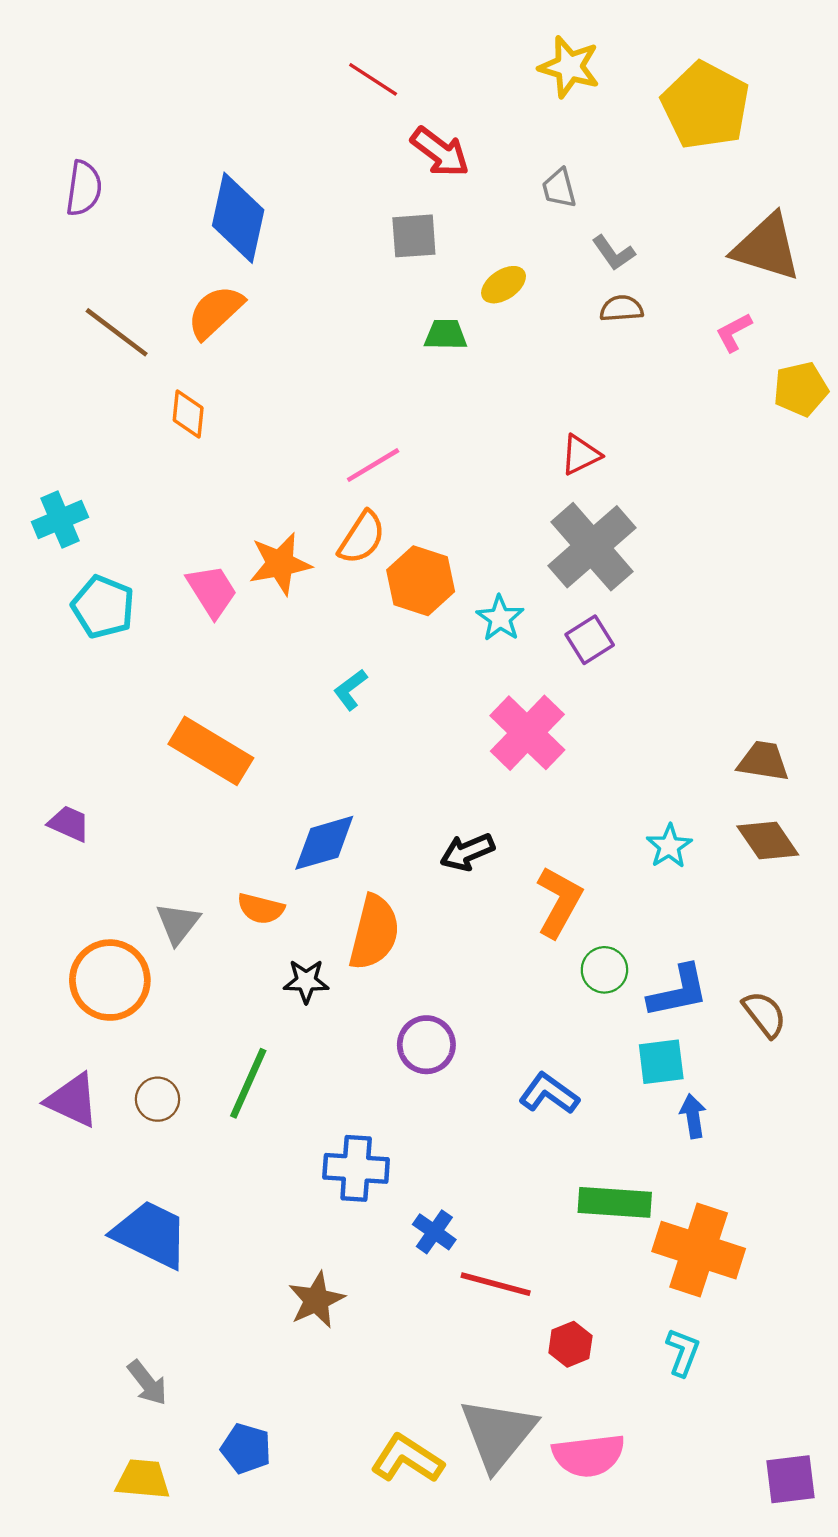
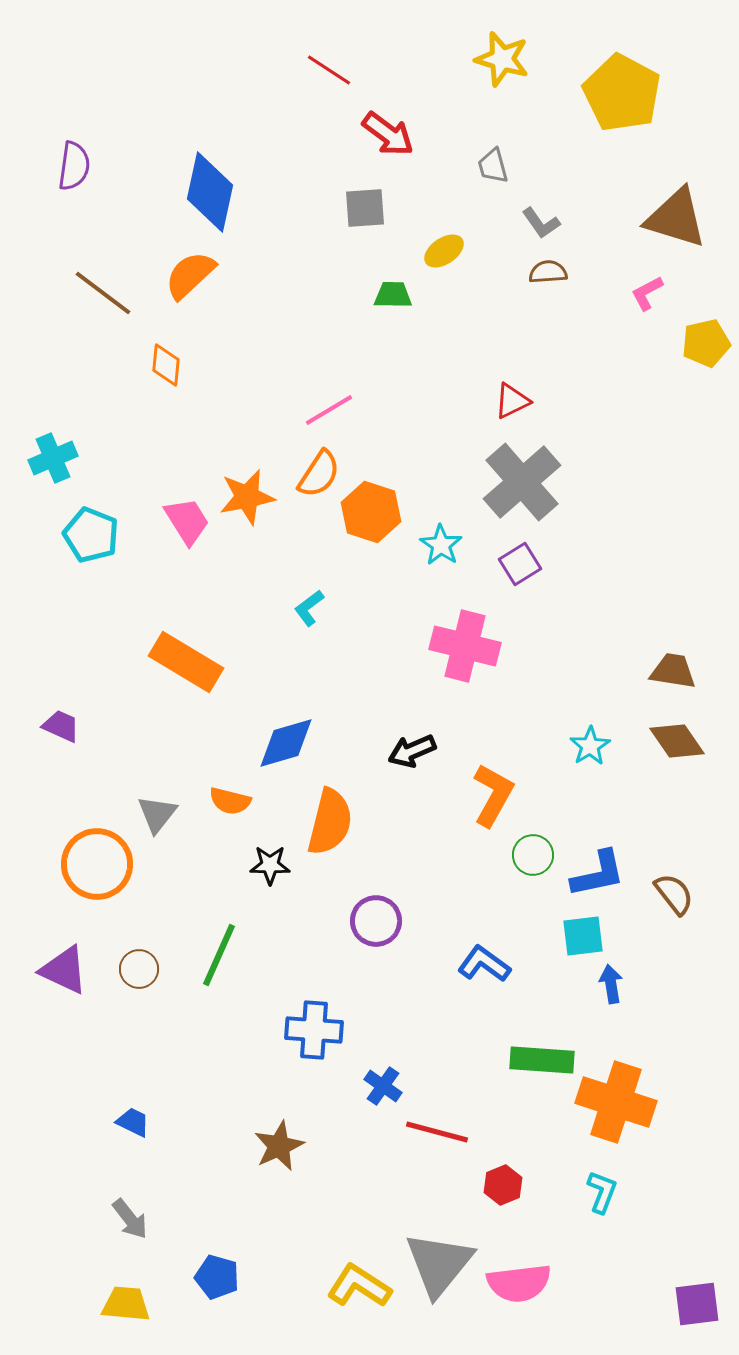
pink cross: (527, 733) -> (465, 646), turned -30
blue trapezoid: (151, 1234) -> (133, 1122), moved, size x0.5

